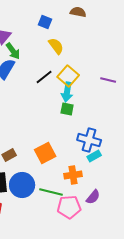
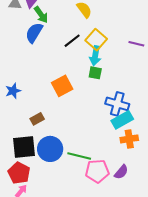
orange square: (45, 153) -> (62, 86), moved
cyan rectangle: (94, 156) -> (122, 120), size x1.5
orange cross: (73, 175) -> (129, 139), moved
purple semicircle: (93, 197) -> (121, 172), moved

